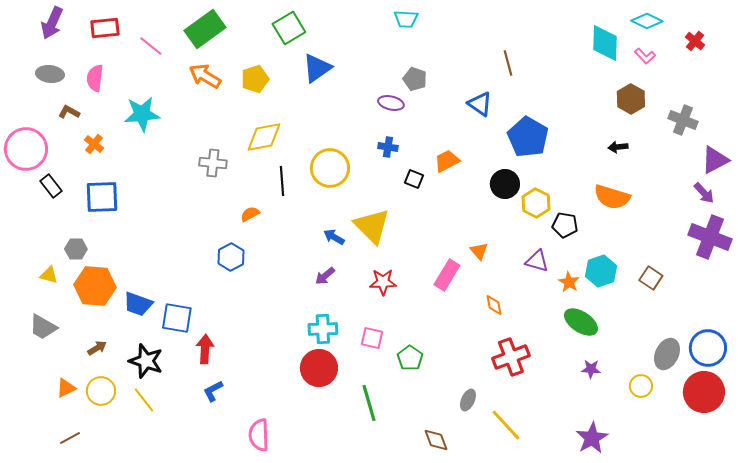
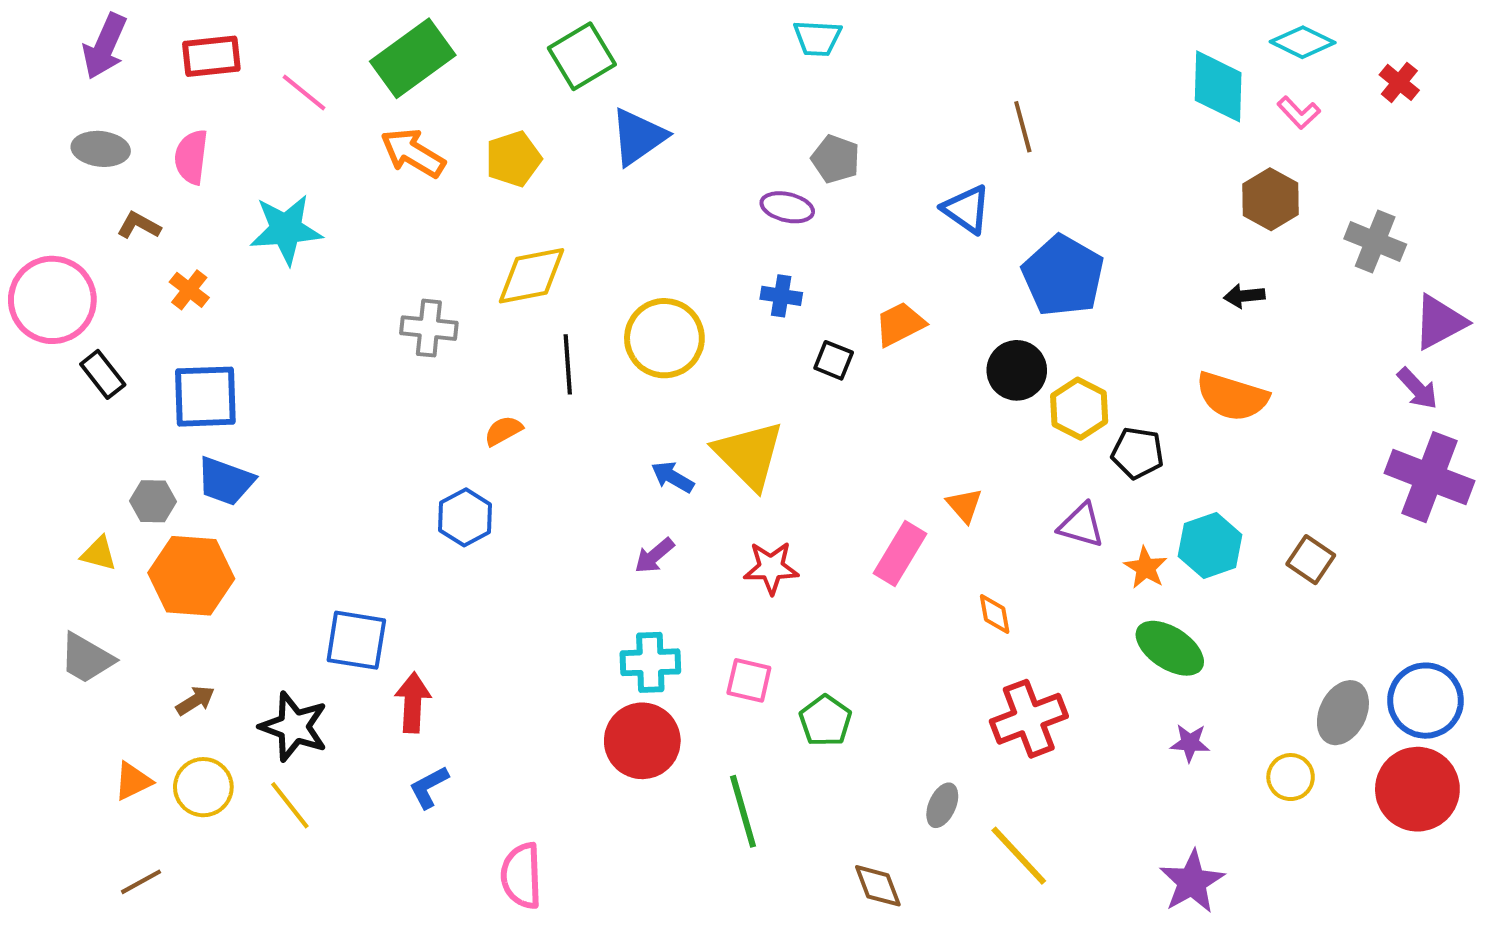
blue trapezoid: (138, 304) -> (225, 481), moved

